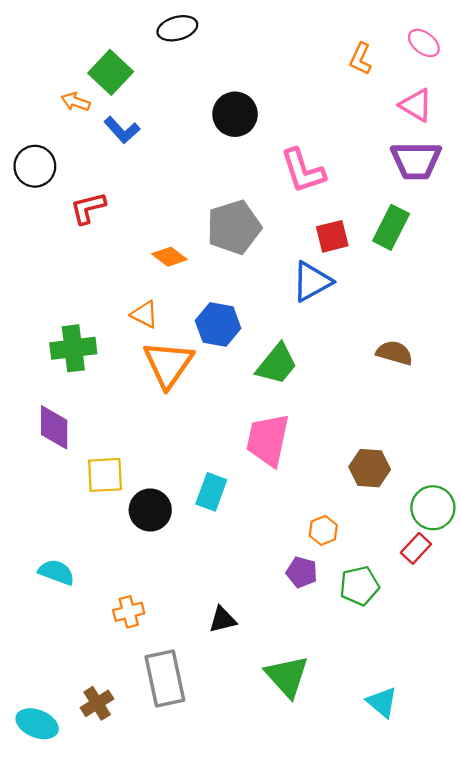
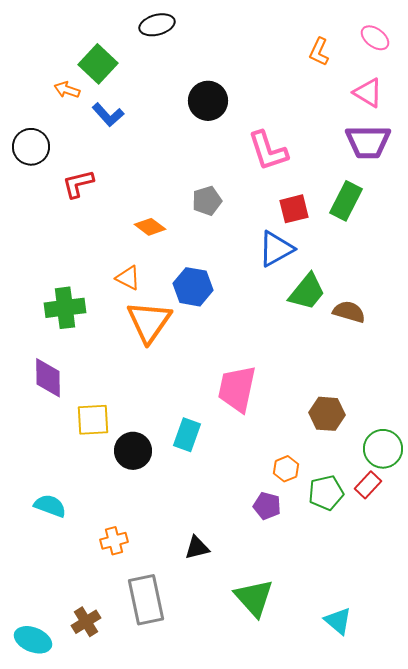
gray pentagon: (234, 227) -> (207, 201), size x0.6
green trapezoid: (277, 364) -> (307, 292), moved
green pentagon: (359, 586) -> (326, 493), moved

